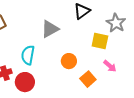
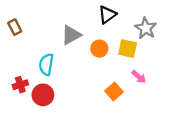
orange circle: (69, 61) -> (99, 49), moved

